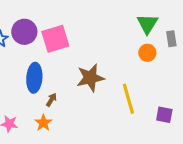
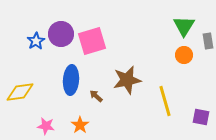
brown arrow: (51, 100) -> (96, 96), moved, turned -80

